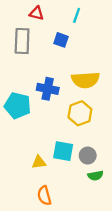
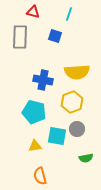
cyan pentagon: (18, 106) -> (34, 112), moved
gray circle: (88, 156) -> (77, 129), moved

